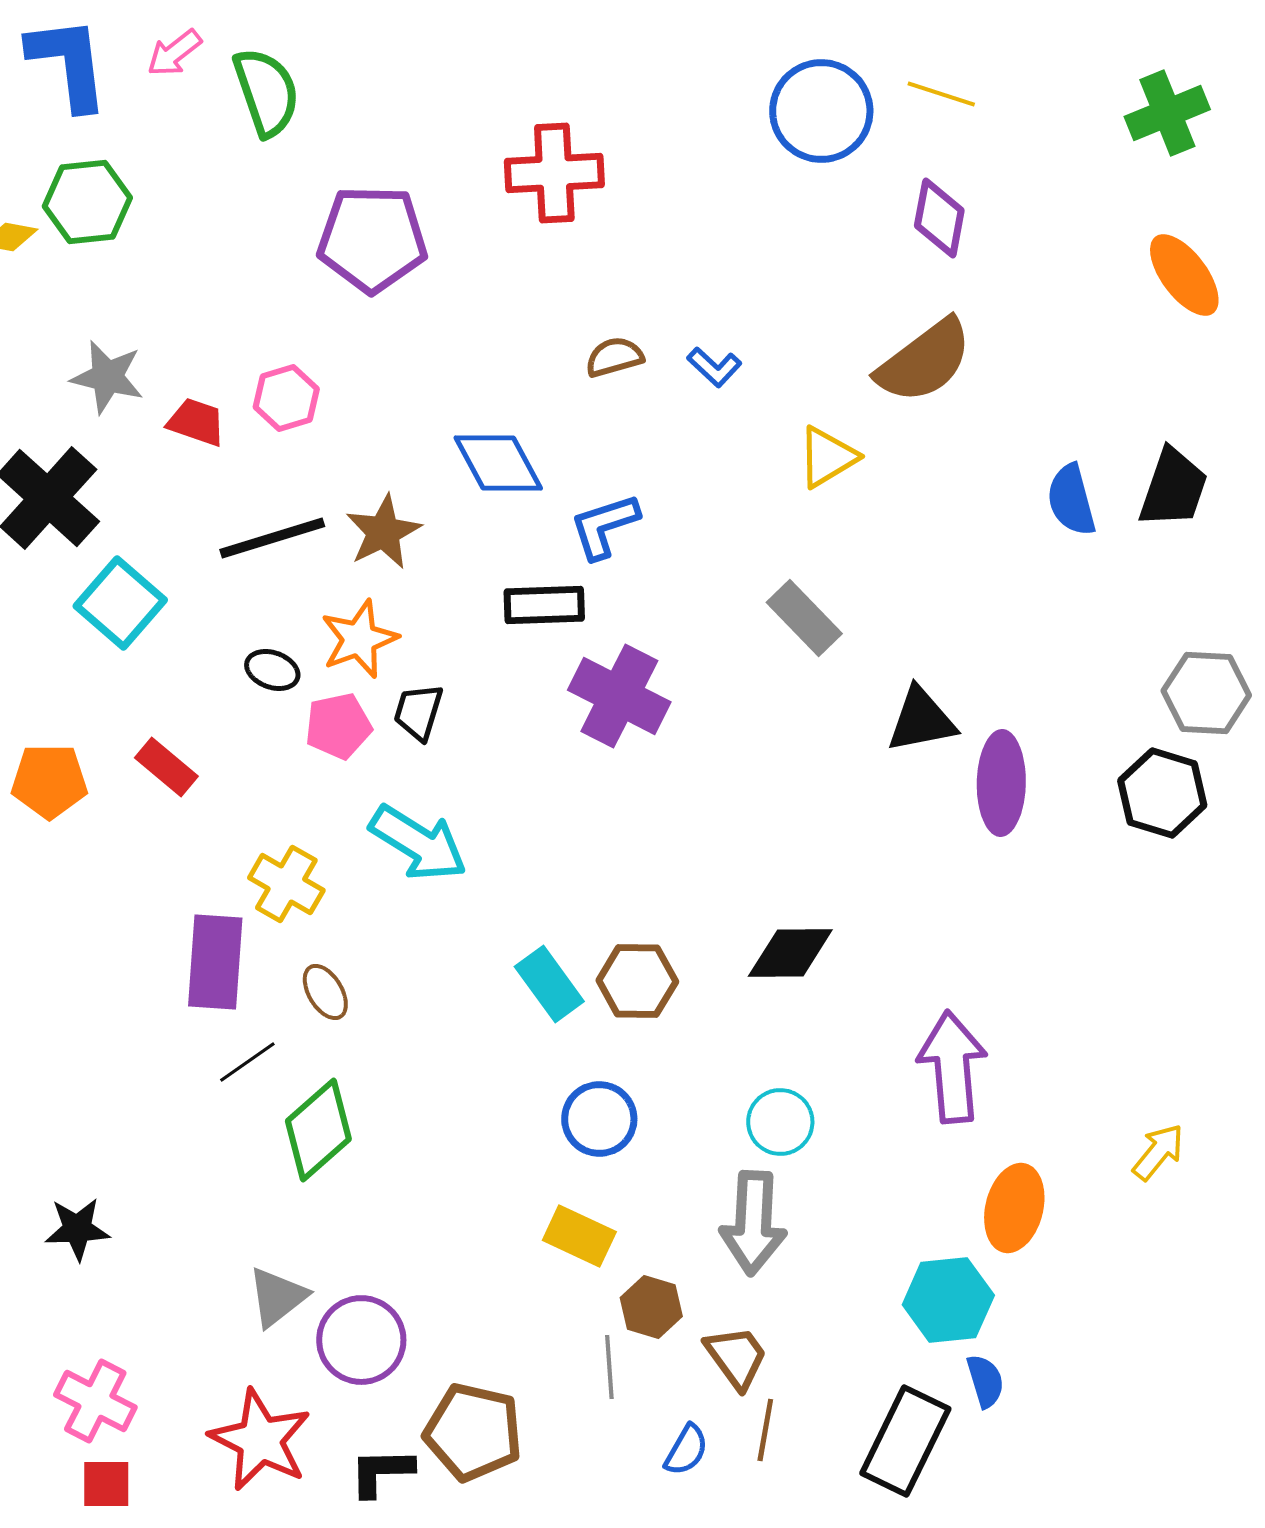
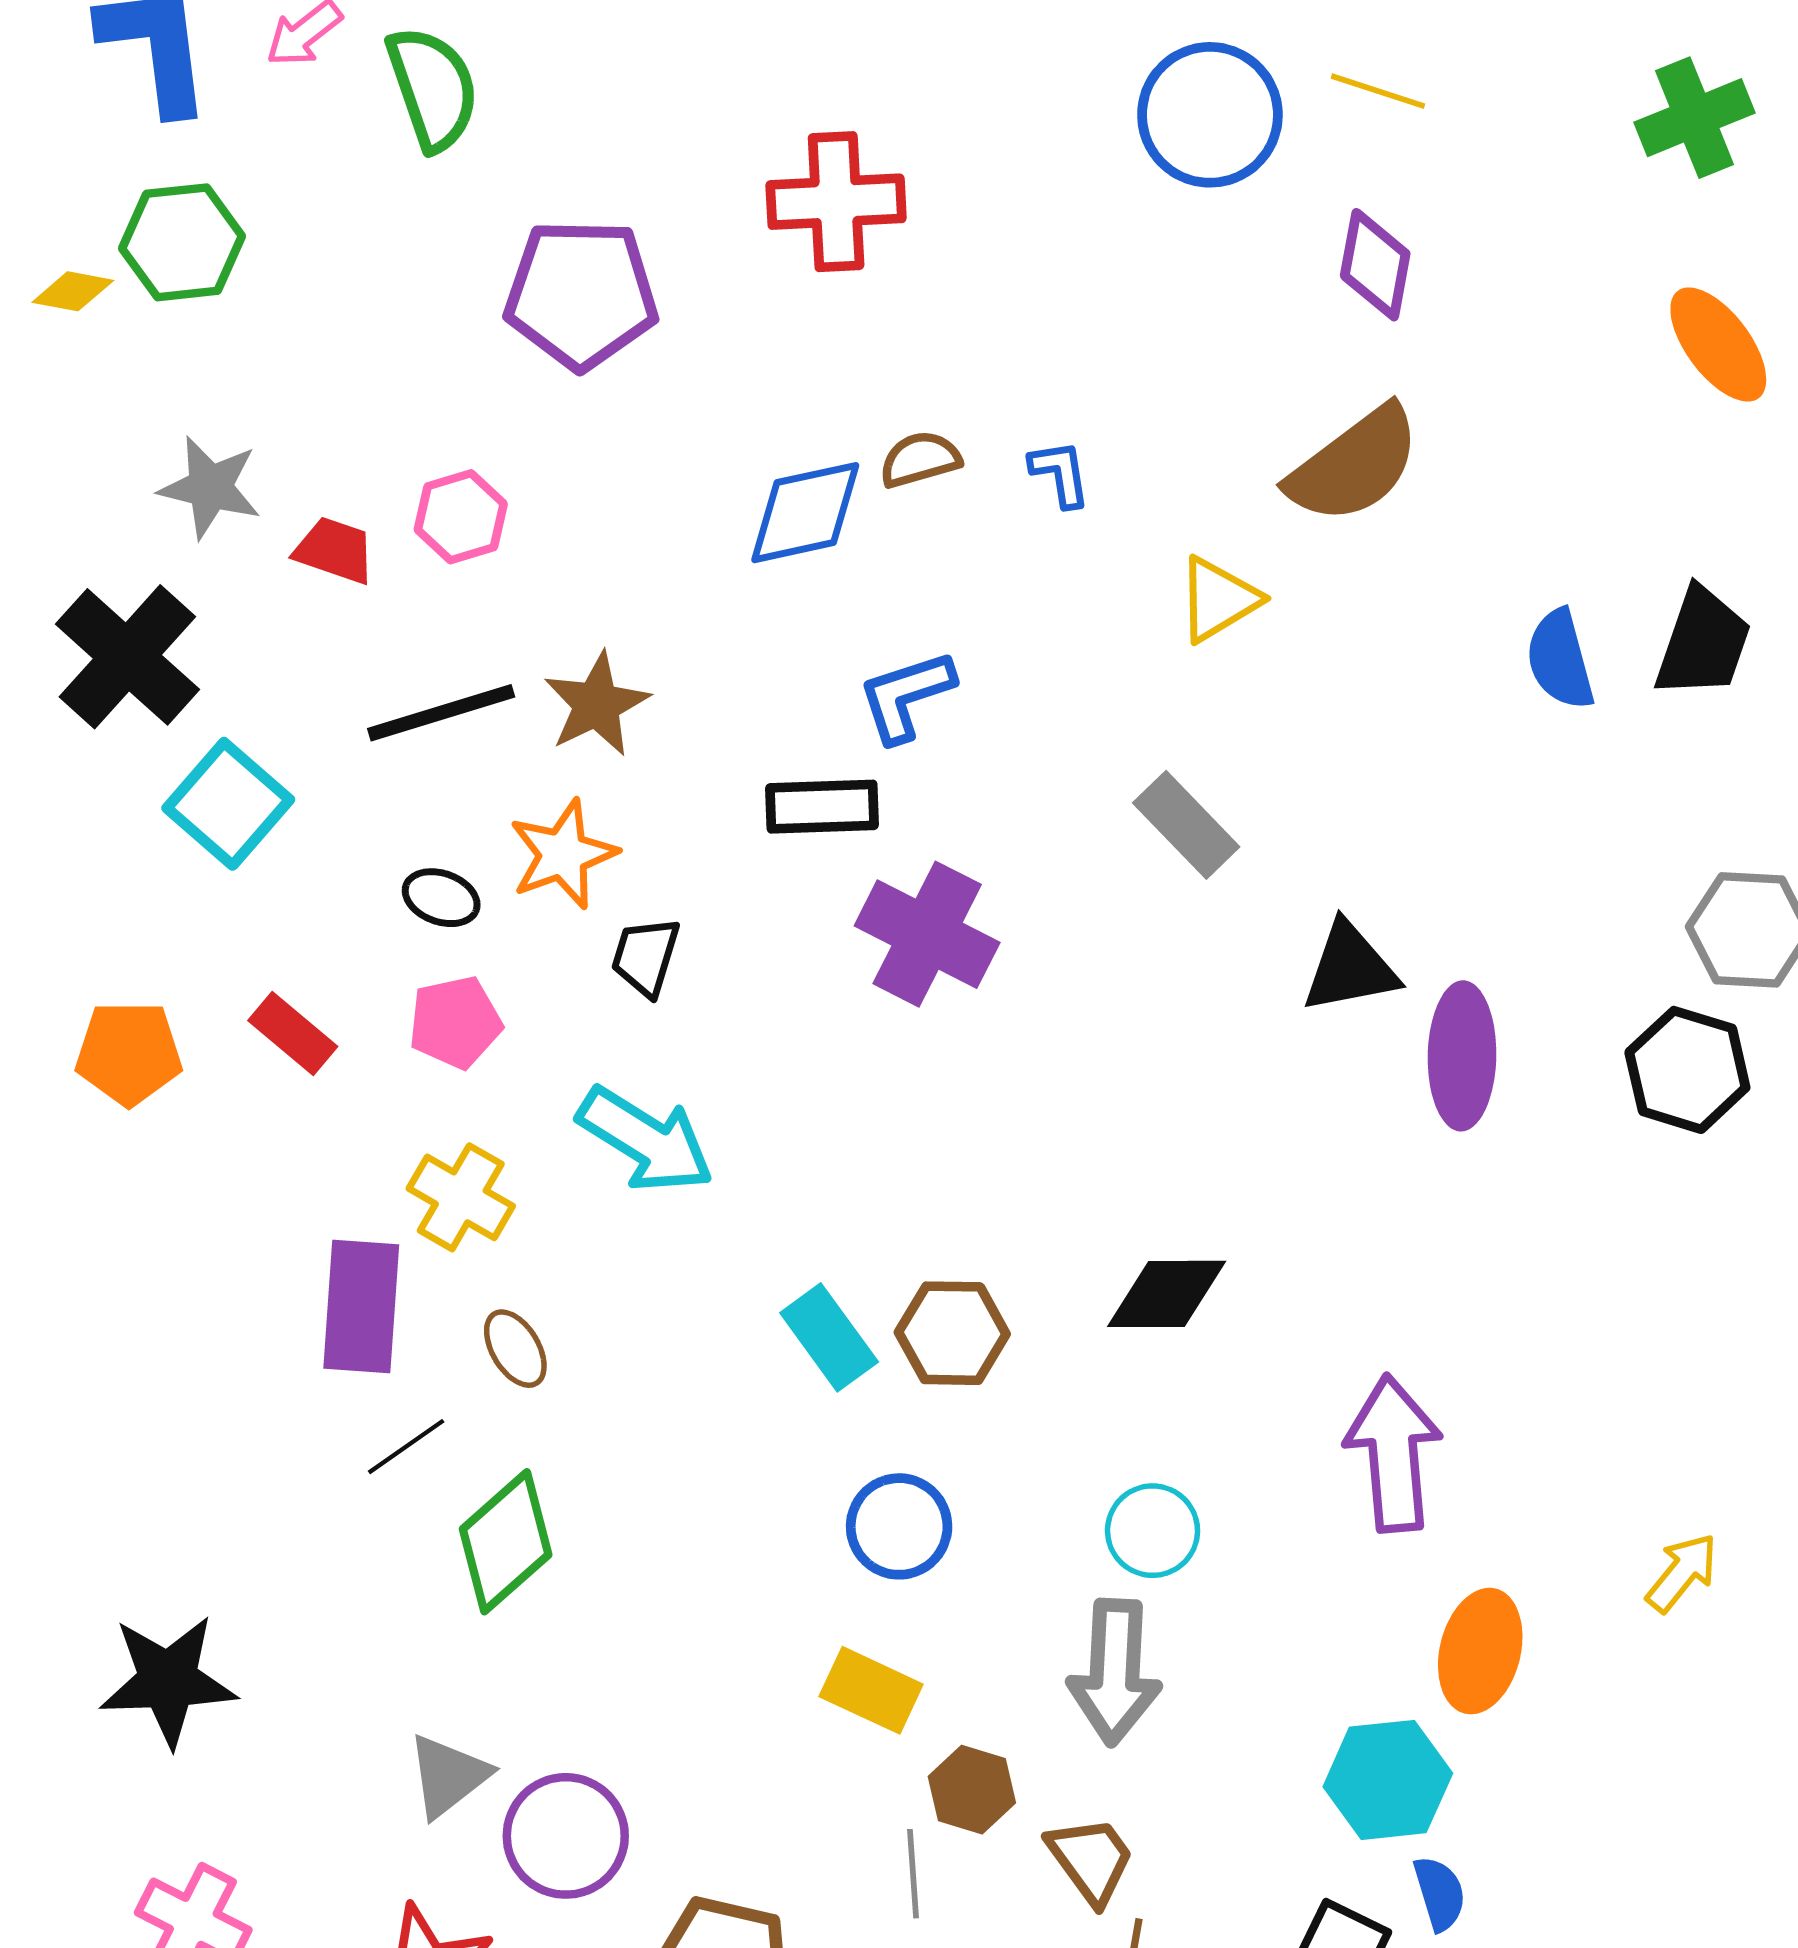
blue L-shape: (714, 367) -> (1060, 473), turned -142
blue diamond: (498, 463) -> (805, 513), moved, turned -74
pink pentagon: (338, 726) -> (455, 1022), moved
black star: (77, 1229) -> (168, 1680), size x1.5

